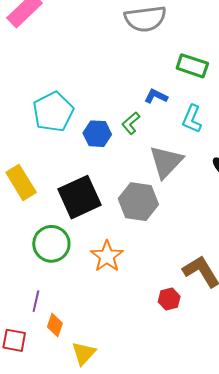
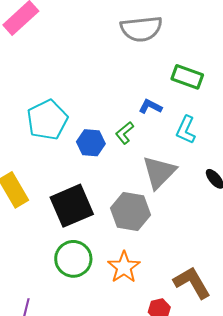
green circle: (51, 244) -> (73, 259), moved
orange star: (107, 256) -> (124, 267), moved

